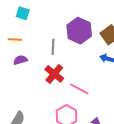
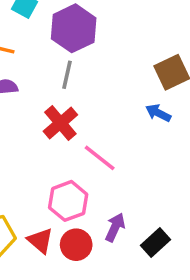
purple hexagon: (79, 31) -> (74, 28), moved

